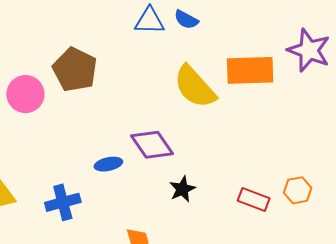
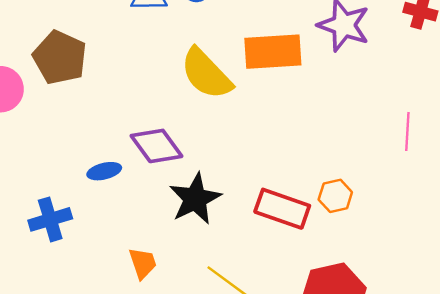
black star: (182, 189) -> (195, 199), size x1.6
red rectangle: (254, 199) -> (282, 209), size x1.4

